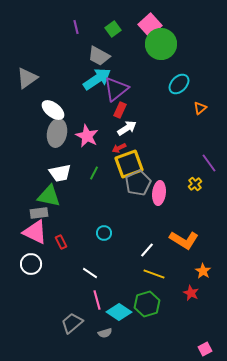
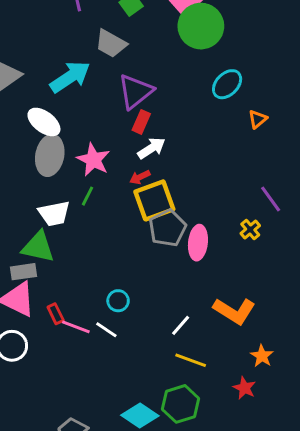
cyan arrow: (97, 79) -> (70, 77), moved
green line: (94, 173) -> (88, 196), moved
white line: (90, 273) -> (106, 330), moved
pink line: (97, 300) -> (76, 327), moved, turned -54

